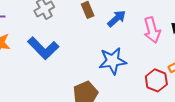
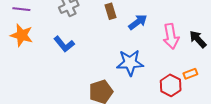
blue L-shape: (43, 48) -> (64, 44), size x0.7

